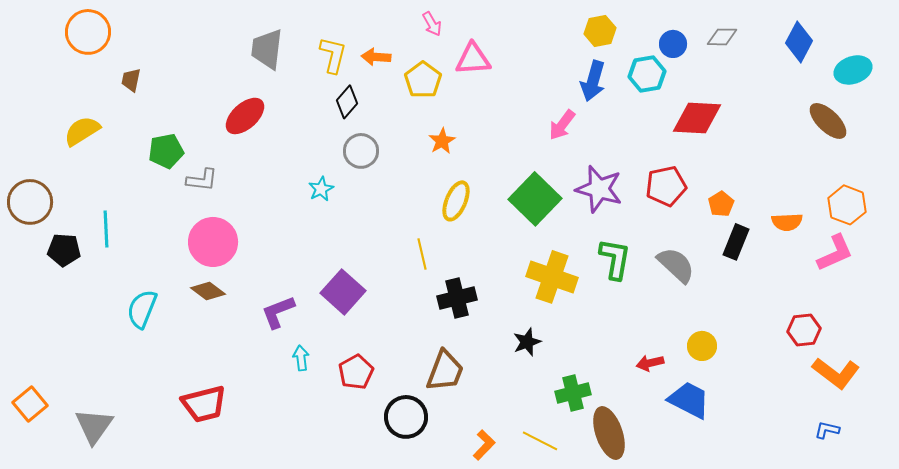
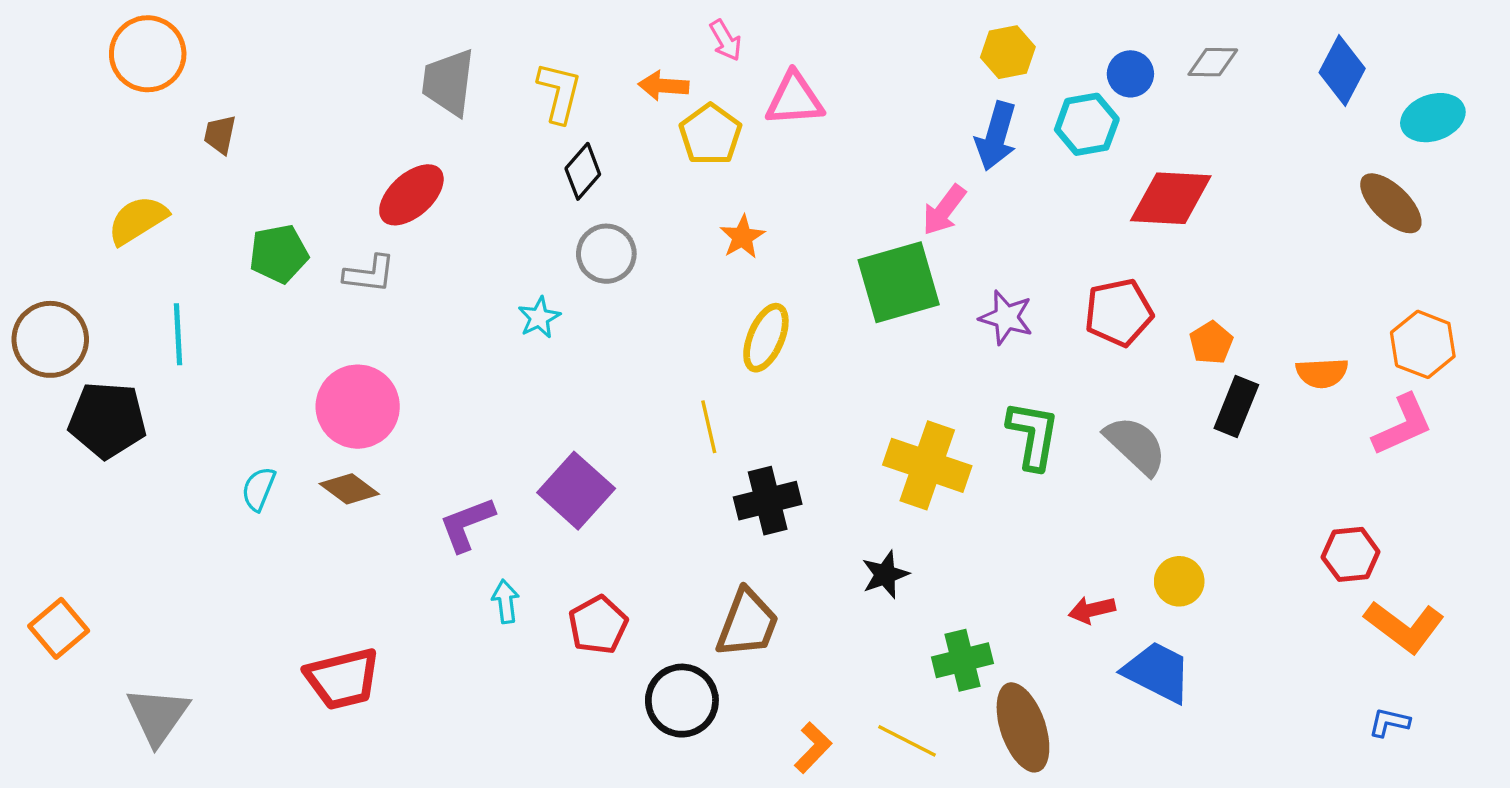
orange arrow: (376, 57) -> (663, 86), moved
gray L-shape: (202, 180) -> (369, 274), moved
purple star: (599, 189) -> (1006, 318), size x0.7
green square: (535, 199) -> (899, 282), moved, turned 30
cyan line: (106, 229) -> (178, 334), moved
black pentagon: (64, 250) -> (107, 420), size x1.4
cyan semicircle: (142, 309) -> (259, 489), moved, size x0.7
orange square: (30, 404) -> (59, 628), moved

